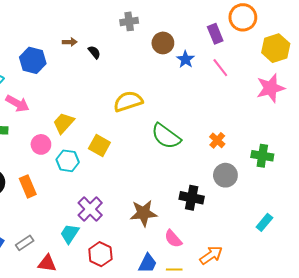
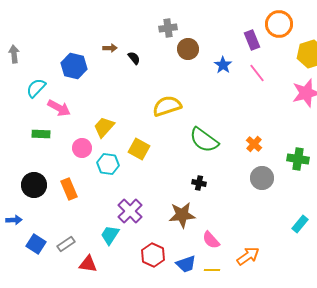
brown circle: (163, 43) -> (188, 49), moved
black cross: (192, 198) -> (199, 183), moved, size x0.6
red hexagon: (100, 254) -> (153, 255), moved
blue trapezoid: (148, 263) -> (186, 264), turned 45

